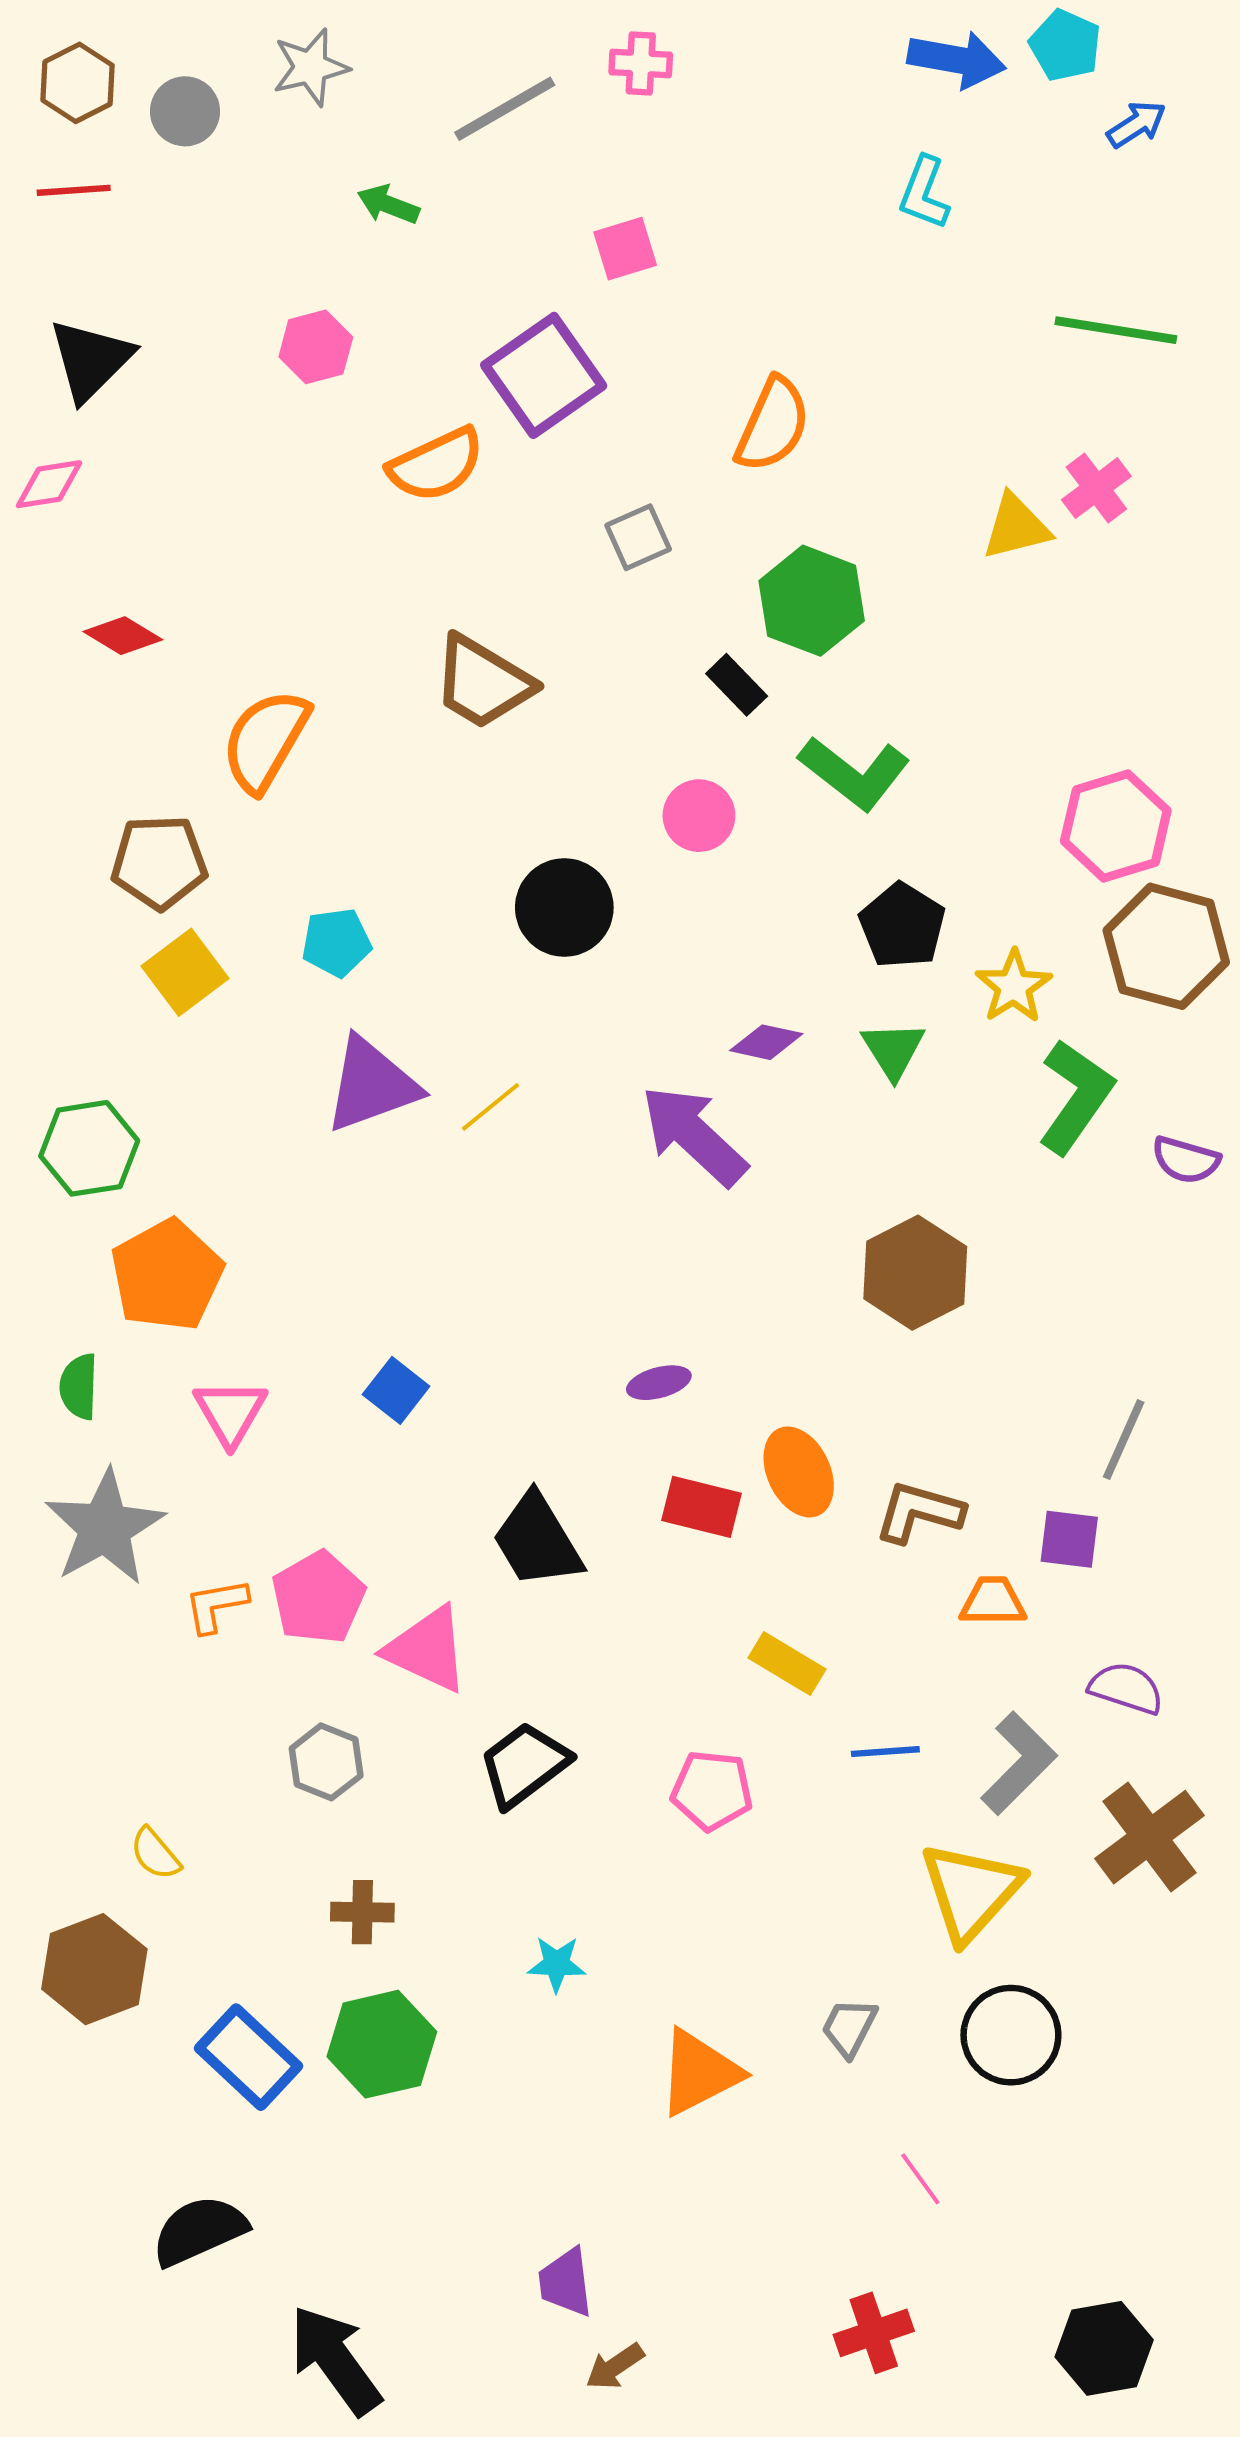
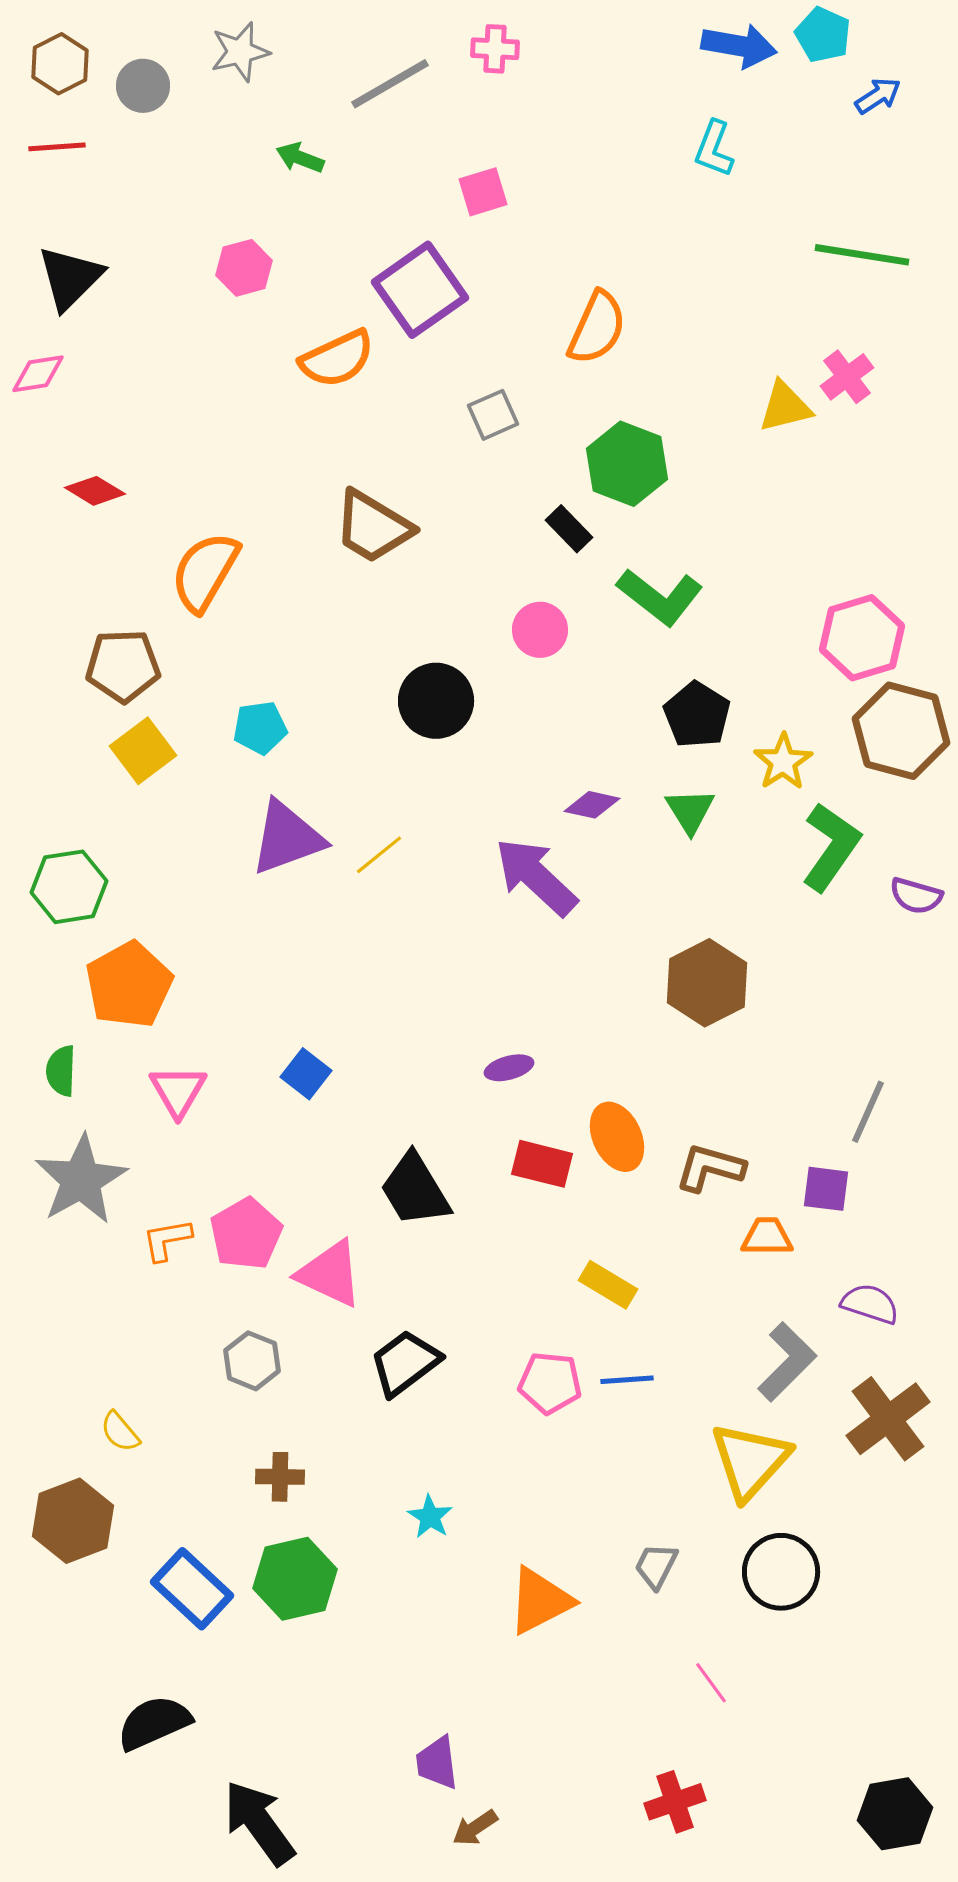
blue line: (885, 1752) -> (627, 1380), moved
cyan star: (557, 1964) -> (430, 1517), turned 30
black hexagon: (1104, 2348) -> (895, 1814), moved

